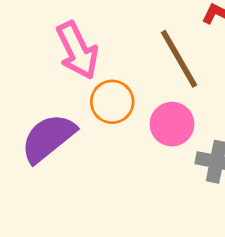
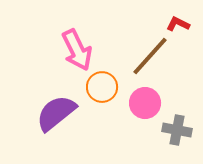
brown line: (179, 59) -> (150, 56), turned 72

